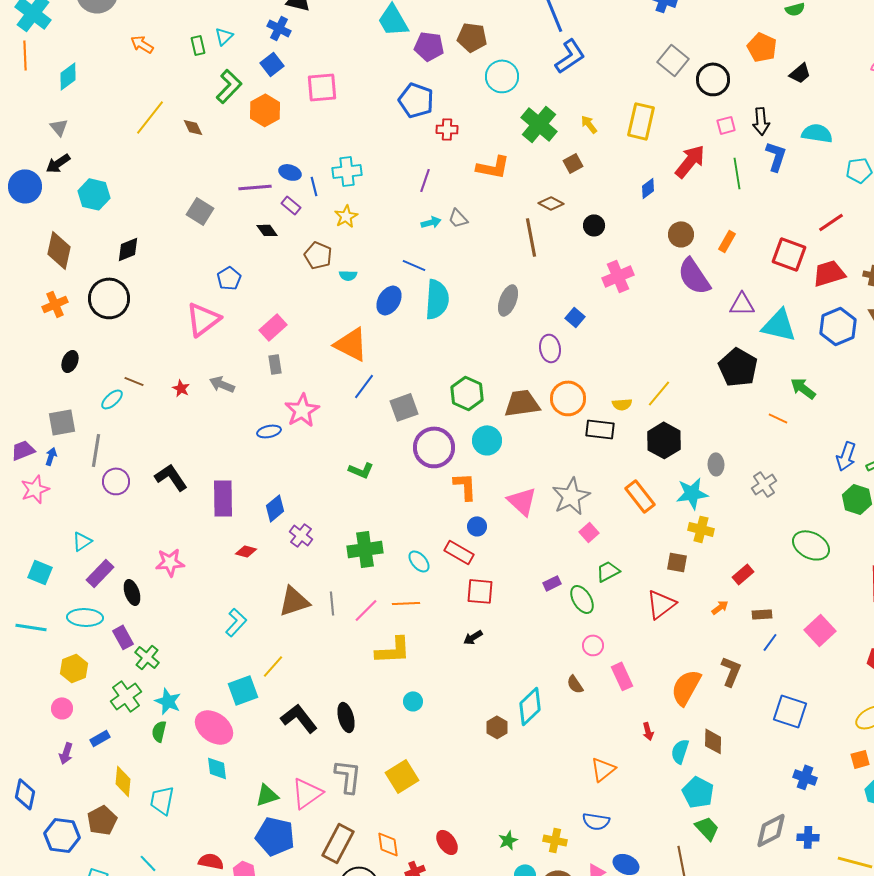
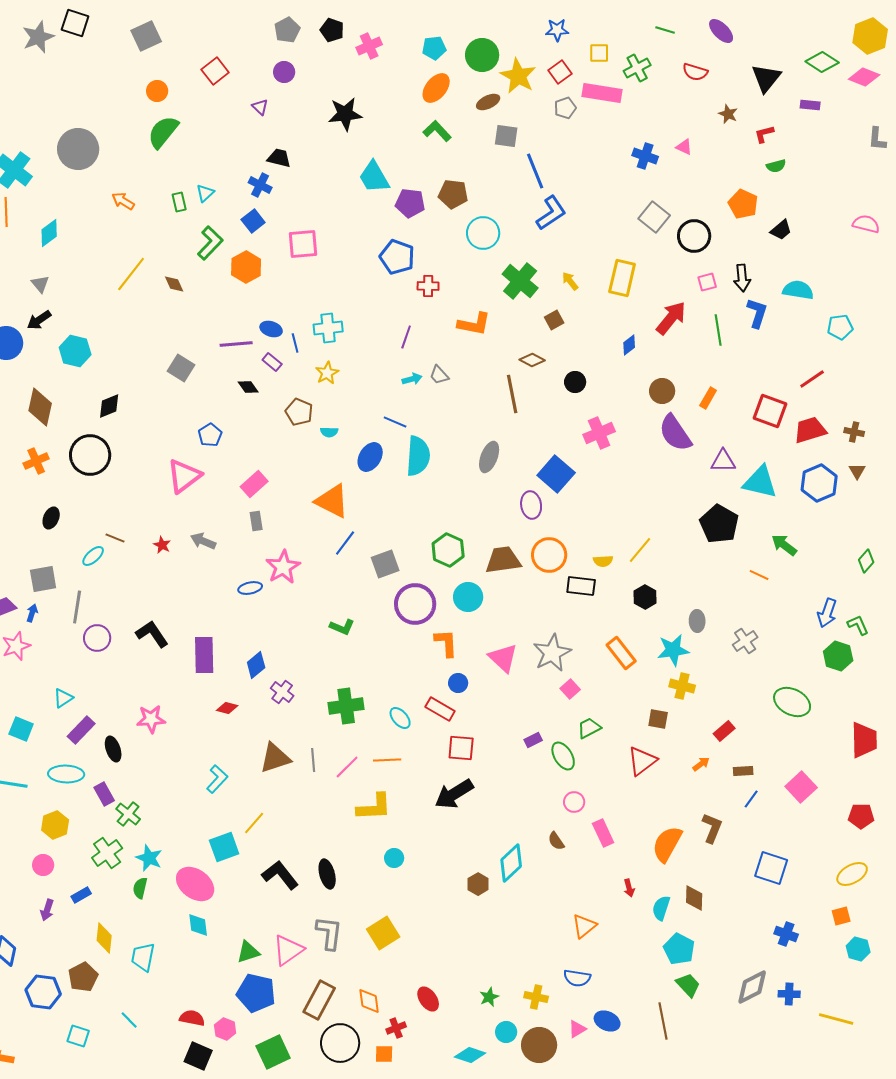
blue square: (575, 317) -> (556, 474), size x1.8
black hexagon: (664, 440) -> (645, 597), size x0.7
black arrow: (473, 637) -> (454, 794), size x2.0

